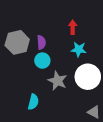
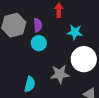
red arrow: (73, 27) -> (59, 10), moved
gray star: (58, 81) -> (60, 74), moved, turned -30

